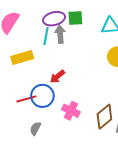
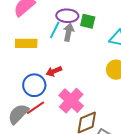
red line: (26, 99) -> (36, 108), moved, turned -36
pink cross: (71, 111) -> (71, 101), moved, size x1.4
gray semicircle: (35, 129) -> (18, 114), size x1.6

